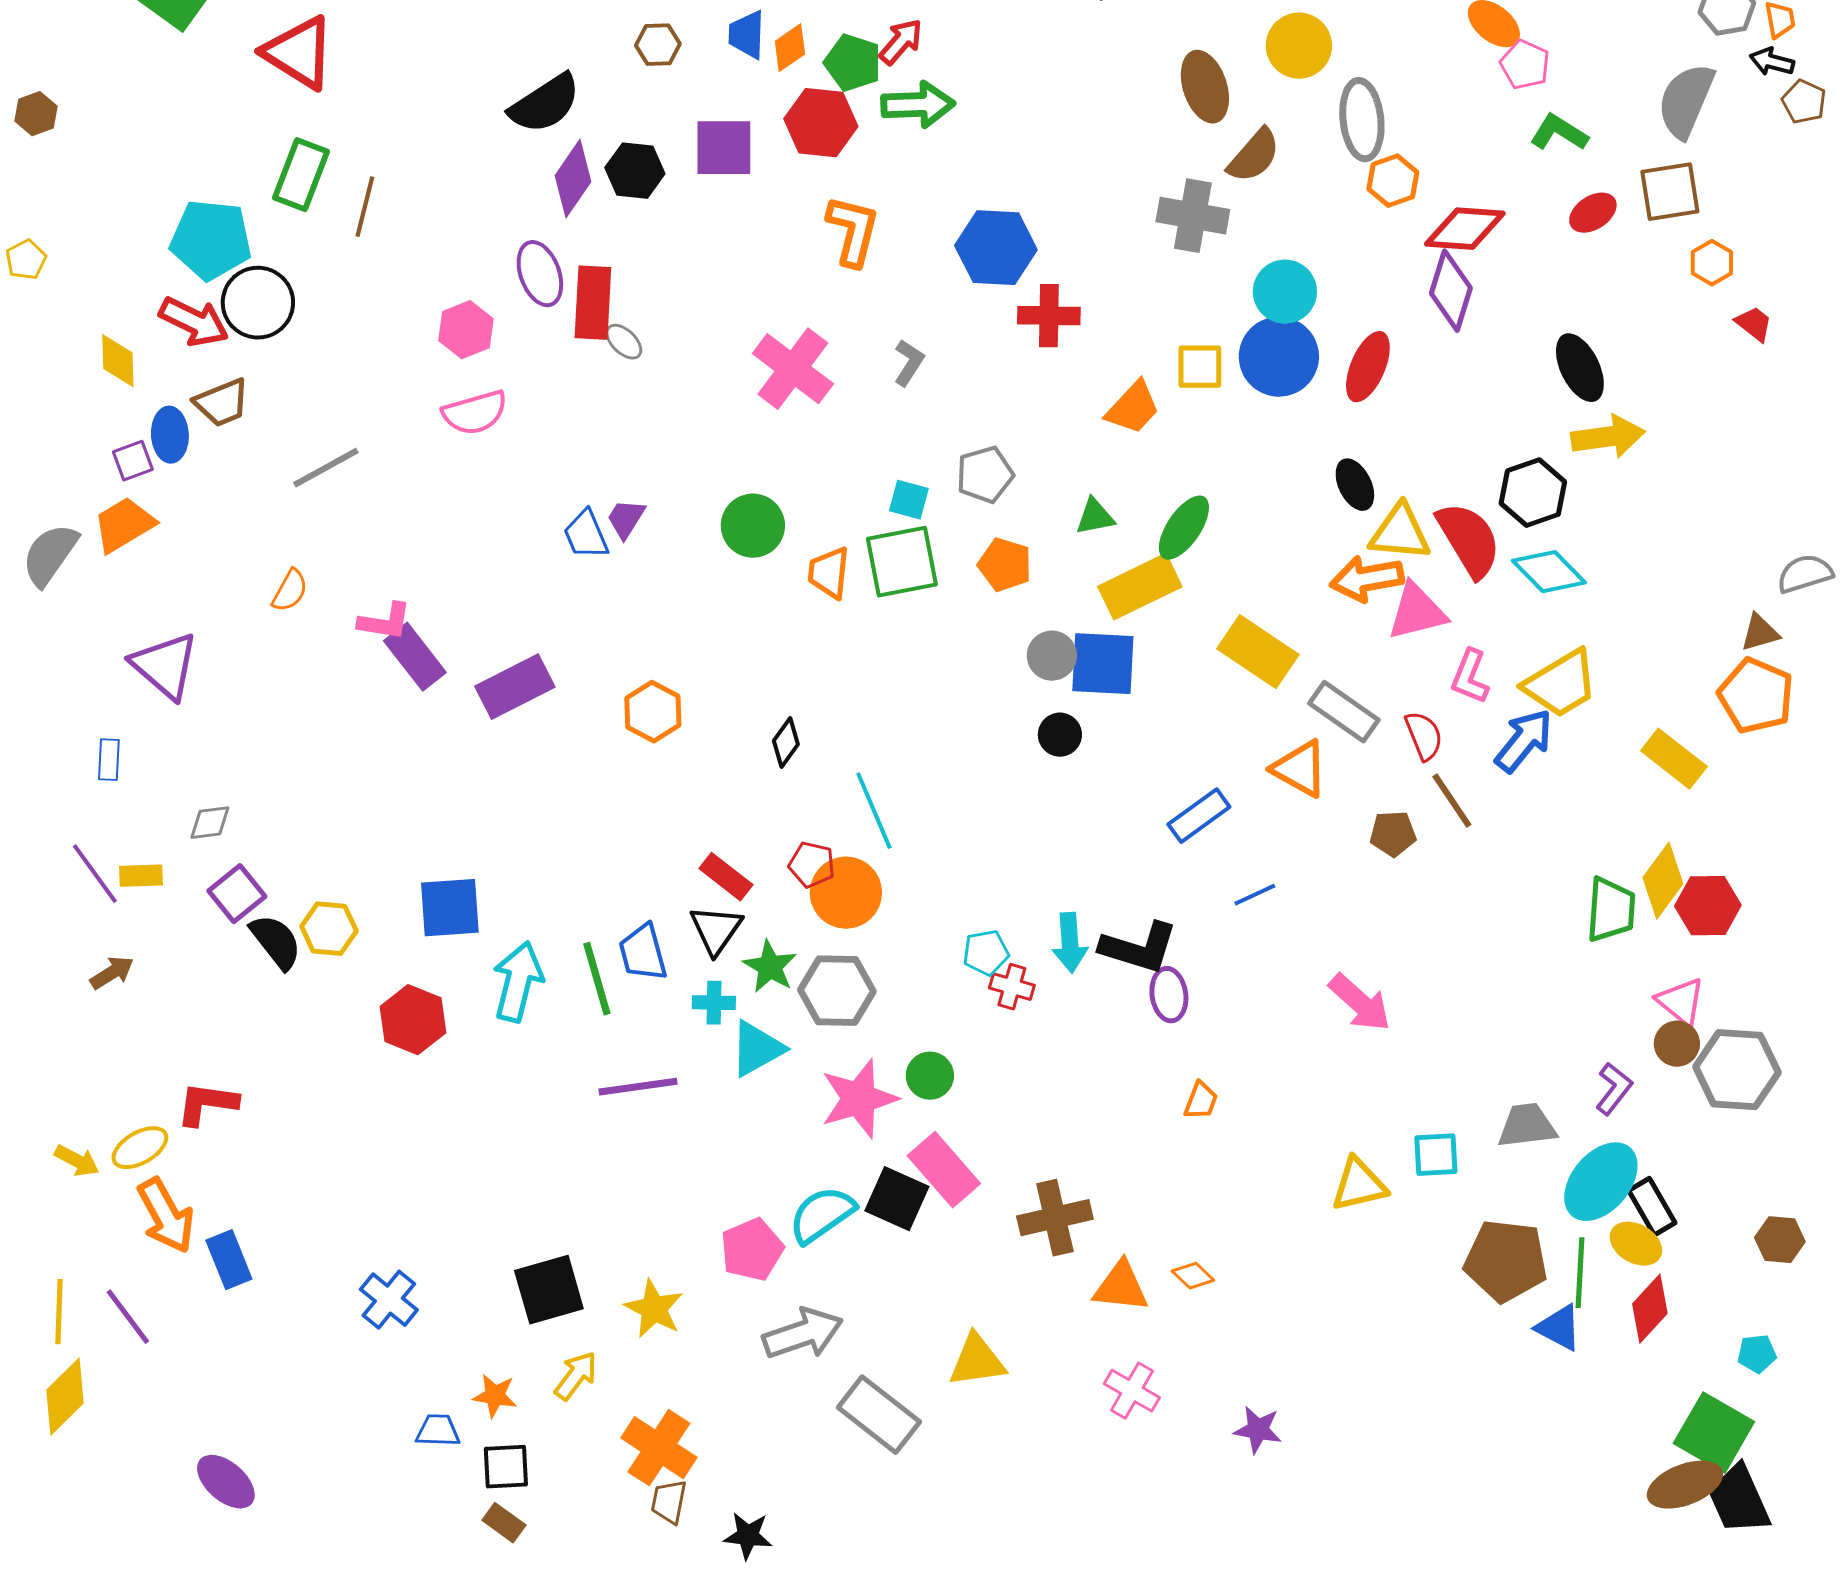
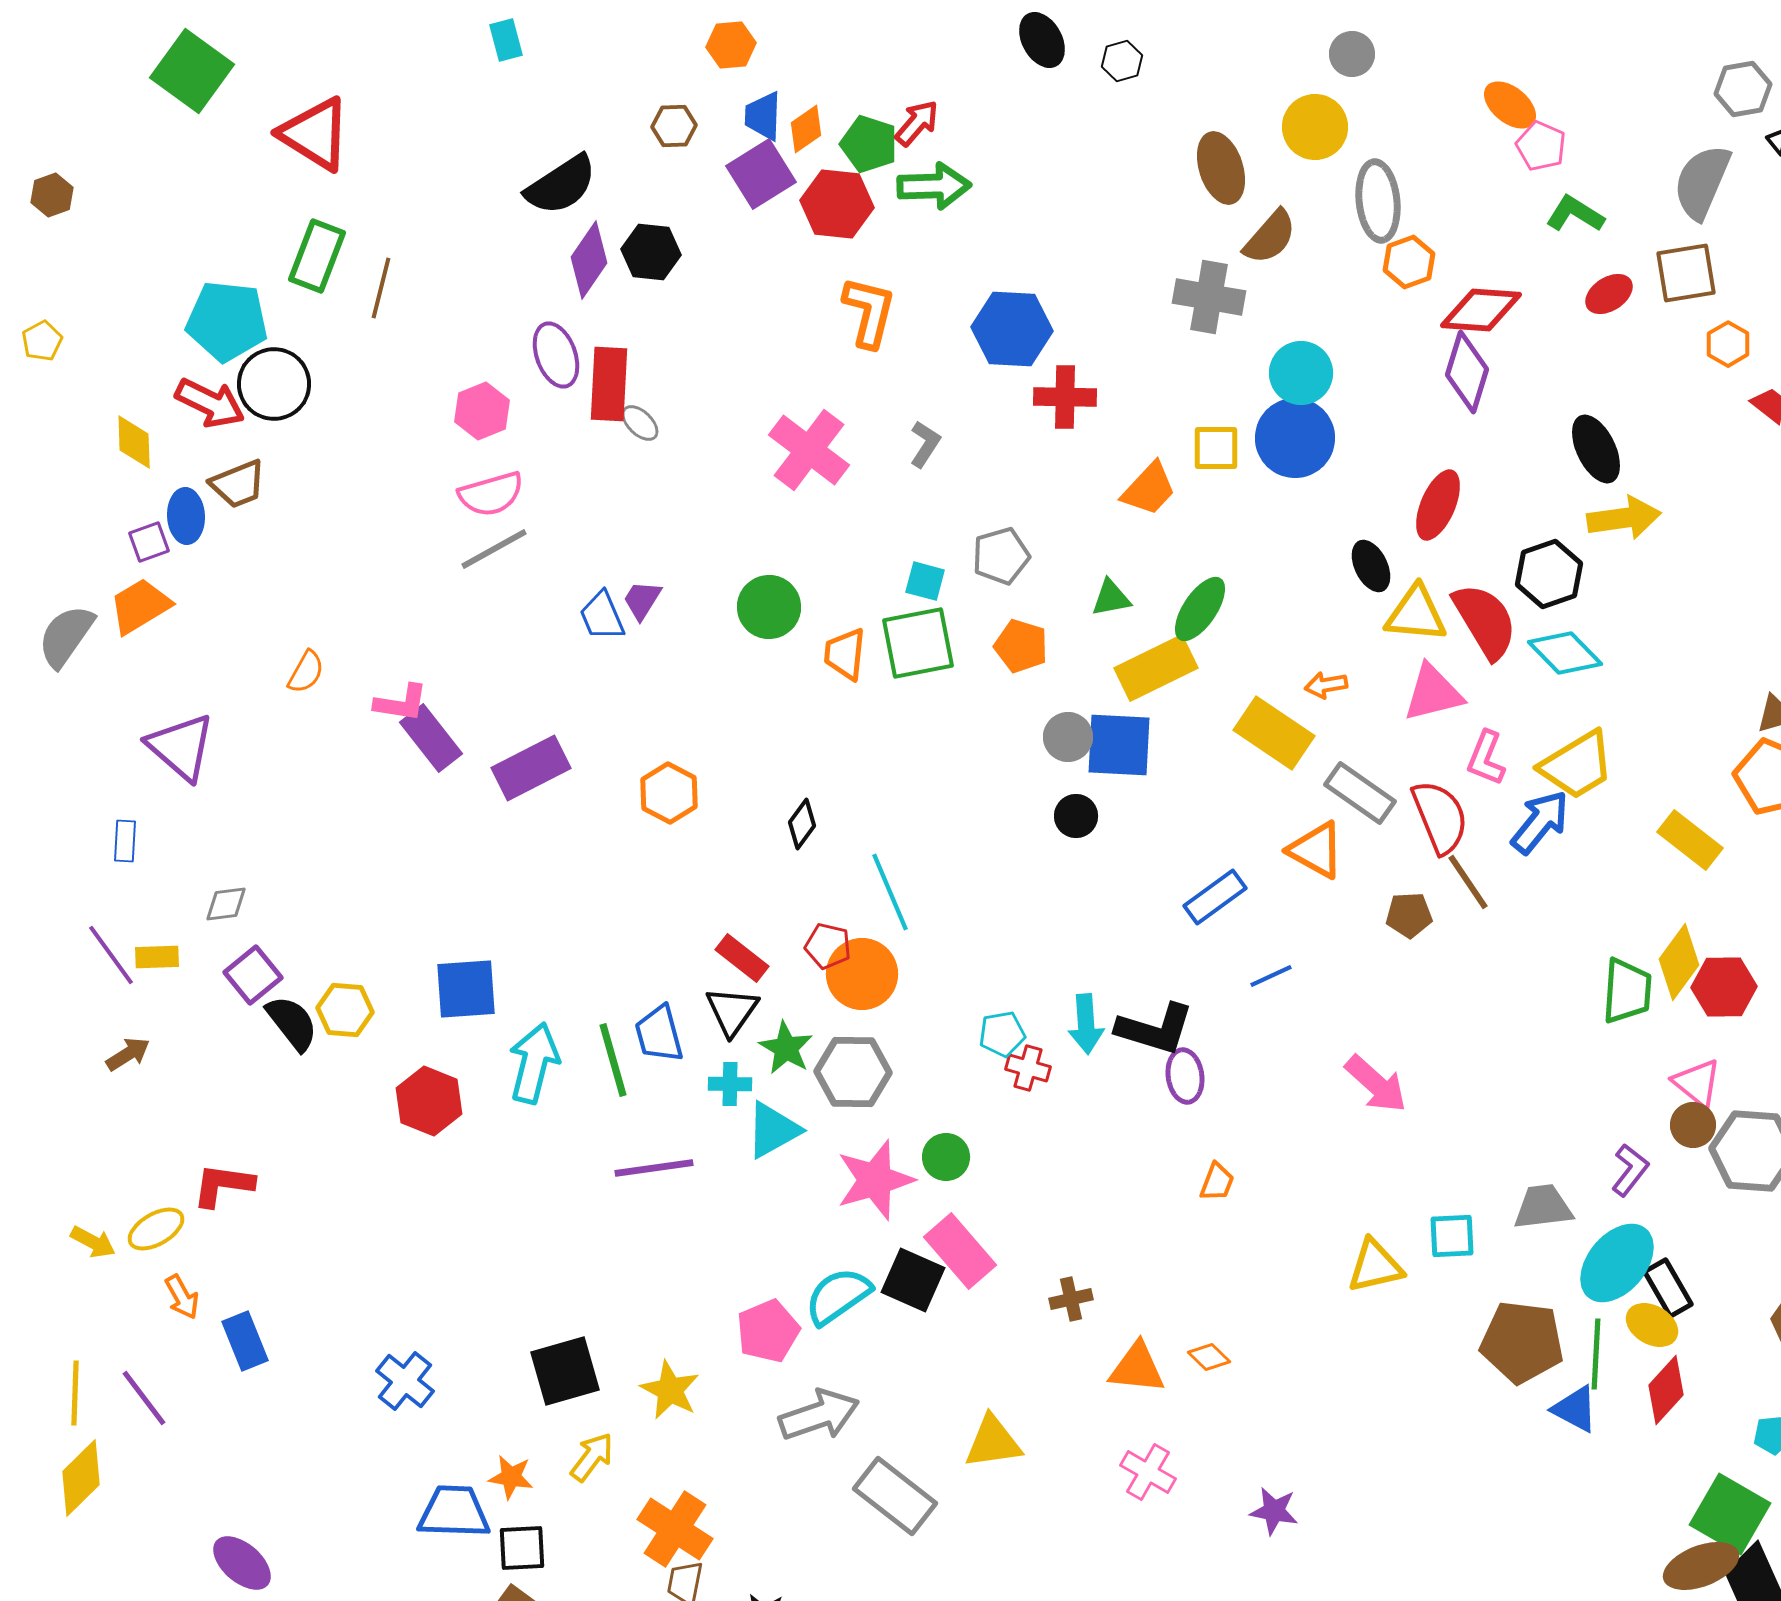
purple square: (724, 148) -> (761, 174), moved, turned -32
red ellipse: (1368, 367) -> (1438, 505), moved
gray line: (326, 468) -> (494, 549), moved
orange arrow: (1367, 579) -> (1326, 685), moved, size x0.6
red semicircle: (1424, 736) -> (1440, 817), size x1.5
orange arrow: (166, 1216) -> (182, 1297), size x0.6
brown cross: (1055, 1218) -> (1071, 1299), size x0.6
blue trapezoid: (438, 1431) -> (454, 1512), size x1.6

